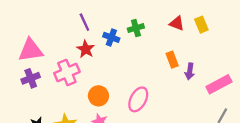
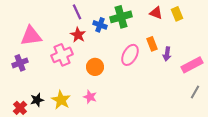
green cross: (136, 28) -> (121, 17), size x1.5
purple cross: (31, 78) -> (20, 63), moved
orange circle: (98, 96) -> (95, 67), moved
pink ellipse: (138, 99) -> (130, 55), moved

